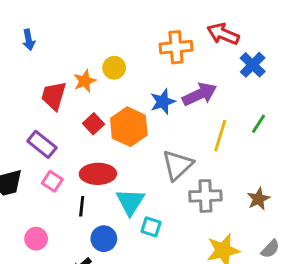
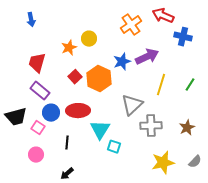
orange cross: (176, 47) -> (131, 25), turned -30
blue cross: (253, 65) -> (183, 37), turned -30
red trapezoid: (54, 96) -> (37, 63), moved
green line: (258, 124) -> (190, 85), moved
pink square: (52, 181) -> (38, 128), moved
black line: (82, 206) -> (67, 143), moved
blue circle: (104, 239) -> (51, 113), moved

